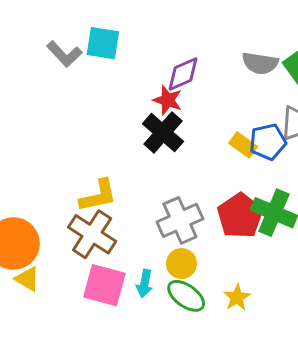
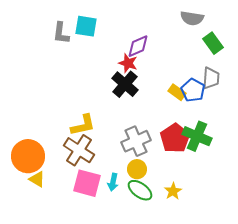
gray L-shape: (64, 54) -> (61, 33), turned 50
gray semicircle: (260, 63) -> (192, 18), moved
blue pentagon: (268, 142) -> (193, 90), turned -30

